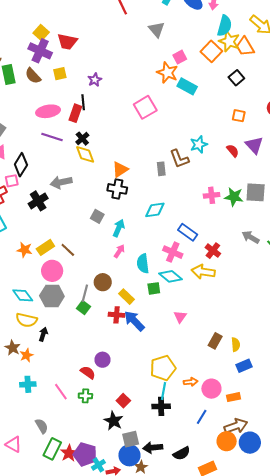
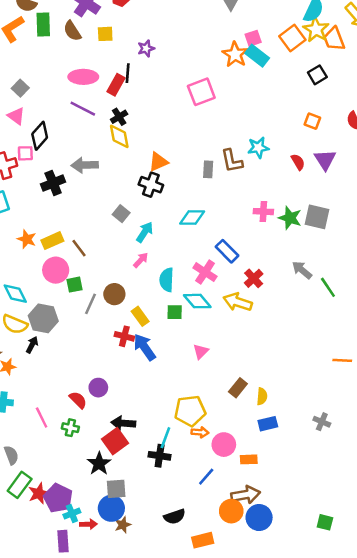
cyan rectangle: (187, 86) -> (257, 56), moved
gray hexagon: (52, 296) -> (43, 318), moved
green square: (83, 308) -> (74, 285), moved, turned 32
yellow pentagon: (163, 368) -> (190, 411), moved
red square: (123, 401) -> (115, 441), size x1.5
black arrow: (153, 448) -> (123, 423), moved

